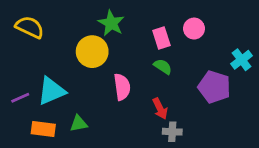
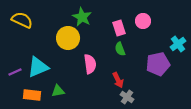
green semicircle: (163, 67) -> (120, 49), turned -144
purple pentagon: (214, 87) -> (158, 64), turned -30
gray cross: (172, 132) -> (127, 97), turned 32

